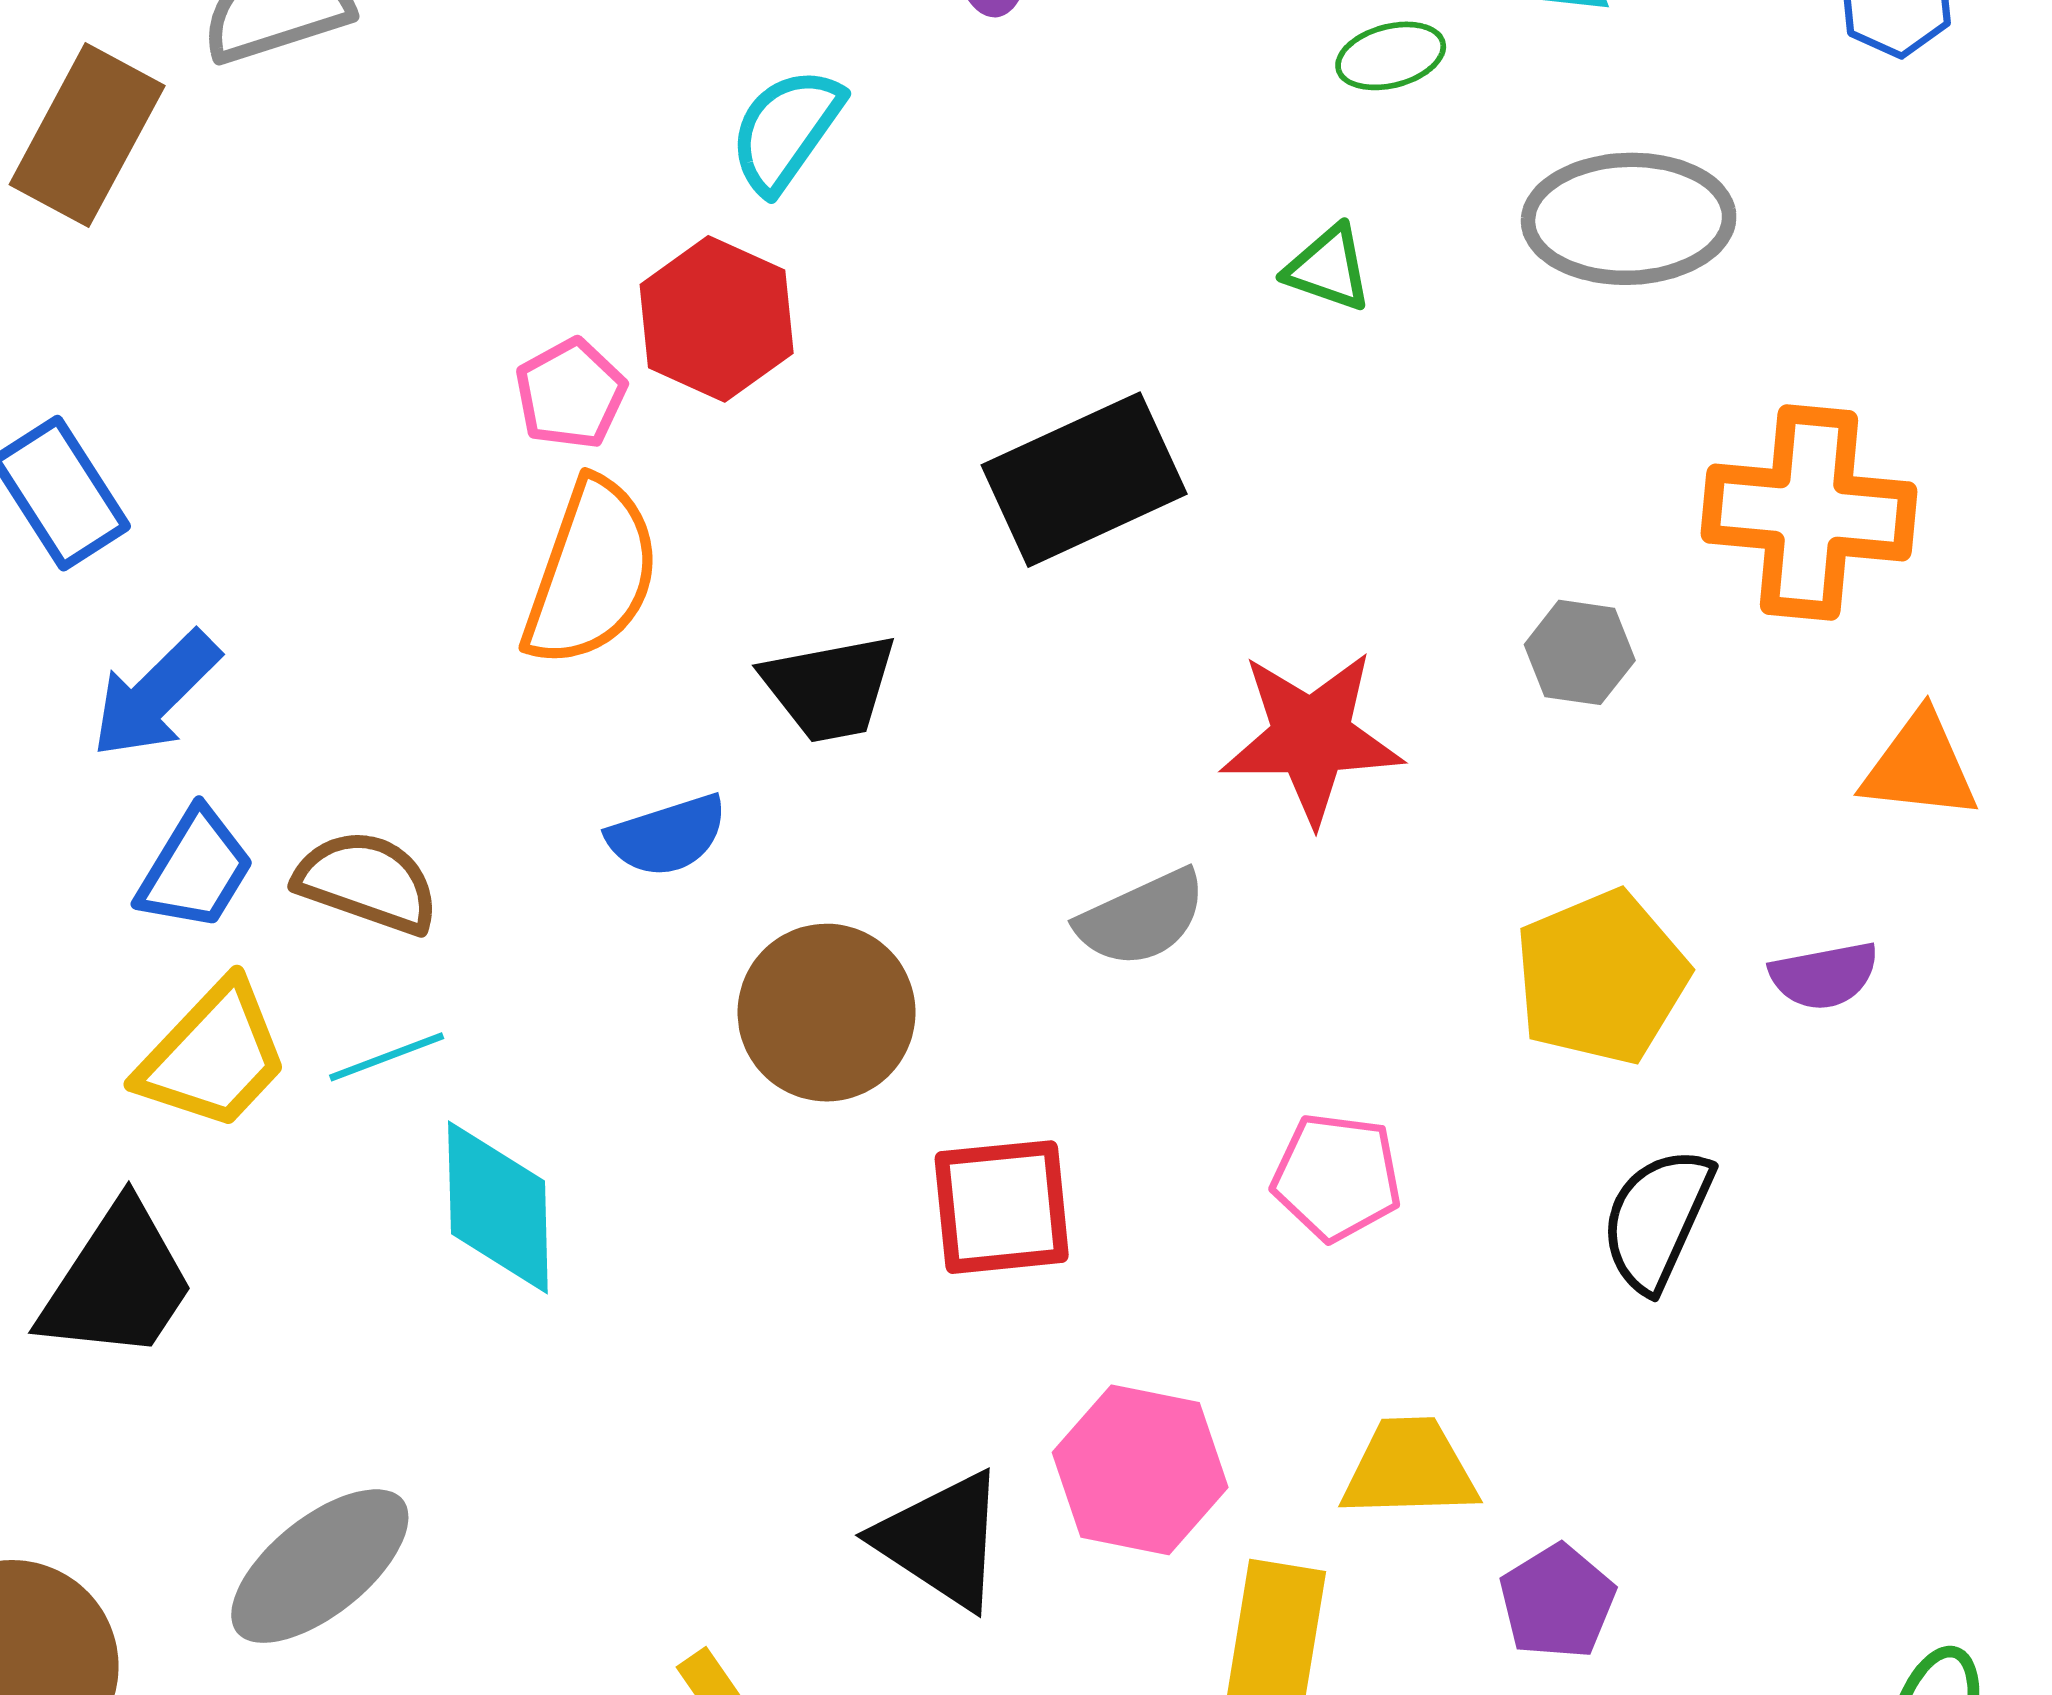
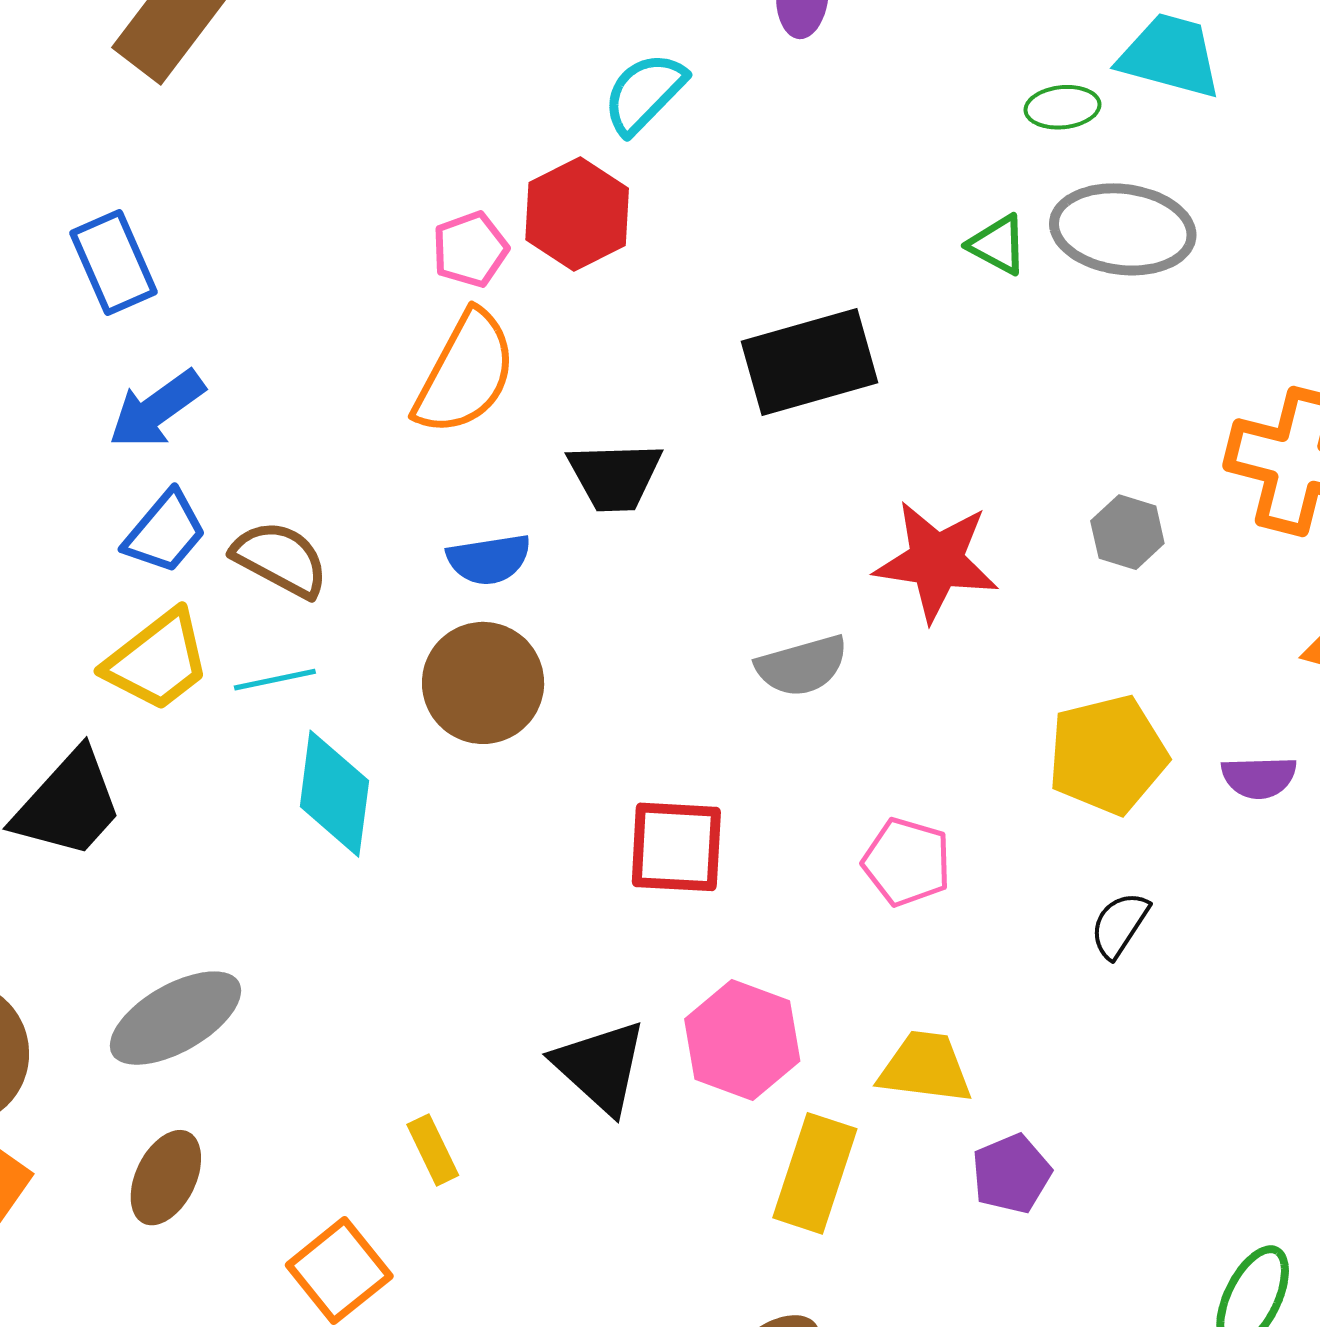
gray ellipse: (1629, 219) -> (1123, 229), moved
brown circle: (827, 1013) -> (483, 683), moved
black semicircle: (1657, 1219) -> (1120, 925), size x0.7

